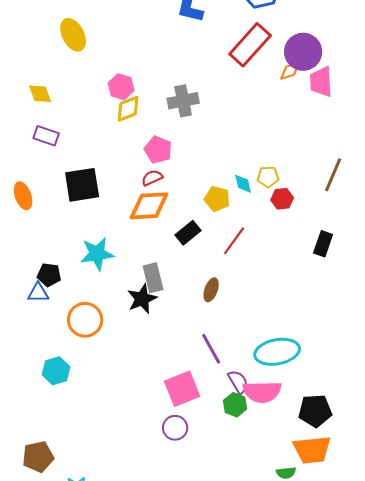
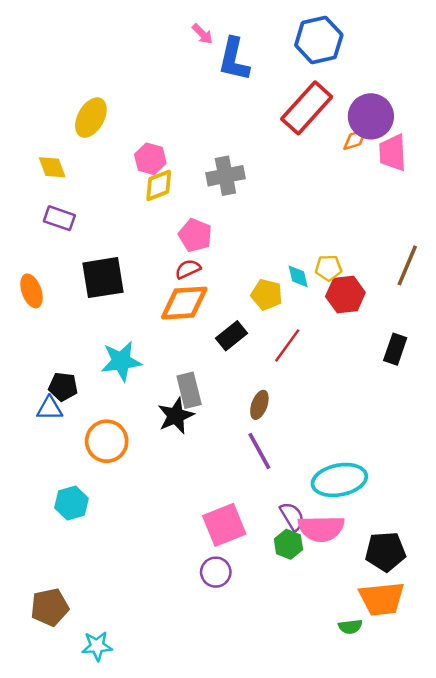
yellow ellipse: (73, 35) -> (91, 118), moved, turned 56
red hexagon: (282, 199) -> (345, 295), size x1.4
purple line: (211, 349) -> (259, 451), moved

